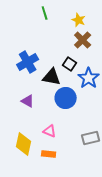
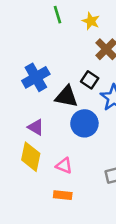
yellow star: (79, 20) -> (91, 21), moved
yellow diamond: (24, 144) -> (31, 157), moved

